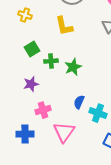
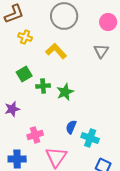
yellow cross: (25, 15) -> (25, 37), moved
yellow L-shape: (64, 26) -> (56, 51), turned 150
purple star: (31, 84) -> (12, 109), moved

